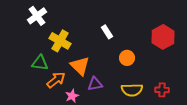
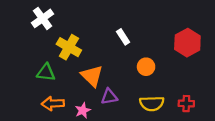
orange arrow: (56, 80) -> (53, 104), moved, turned -144

